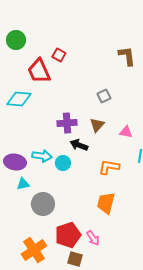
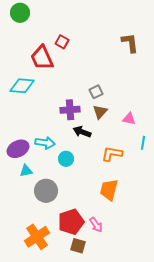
green circle: (16, 40) -> (20, 13), moved
gray square: (104, 96) -> (96, 92), moved
purple ellipse: (15, 162) -> (18, 149), turned -35
cyan circle: (63, 163) -> (66, 159), moved

